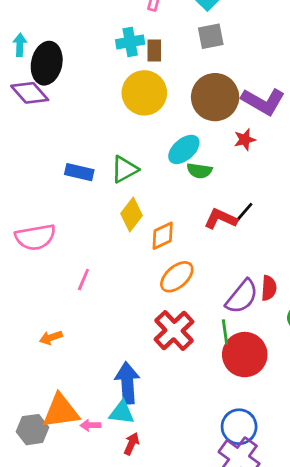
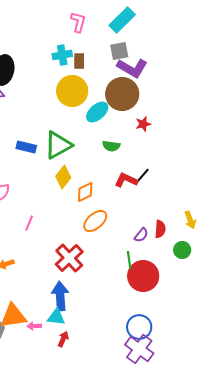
purple L-shape: (263, 101) -> (132, 68), moved
cyan ellipse: (184, 149) -> (97, 112), moved
green triangle: (124, 169) -> (58, 145), size x1.4
purple semicircle: (242, 297) -> (141, 235), size x0.6
red cross: (174, 331) -> (69, 258), moved

